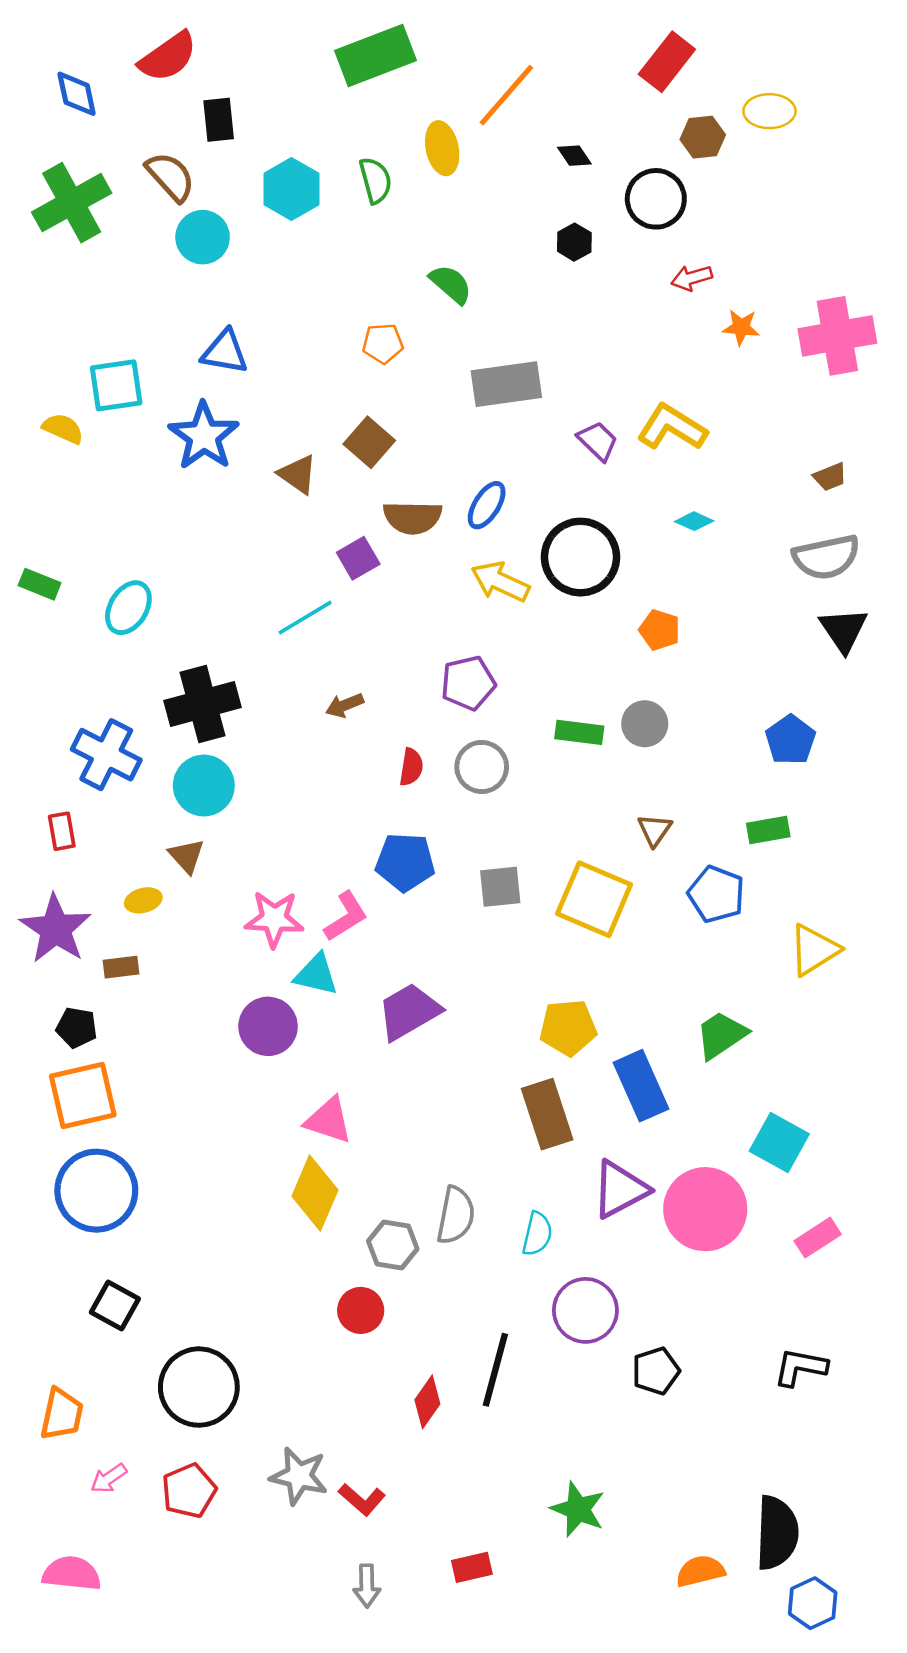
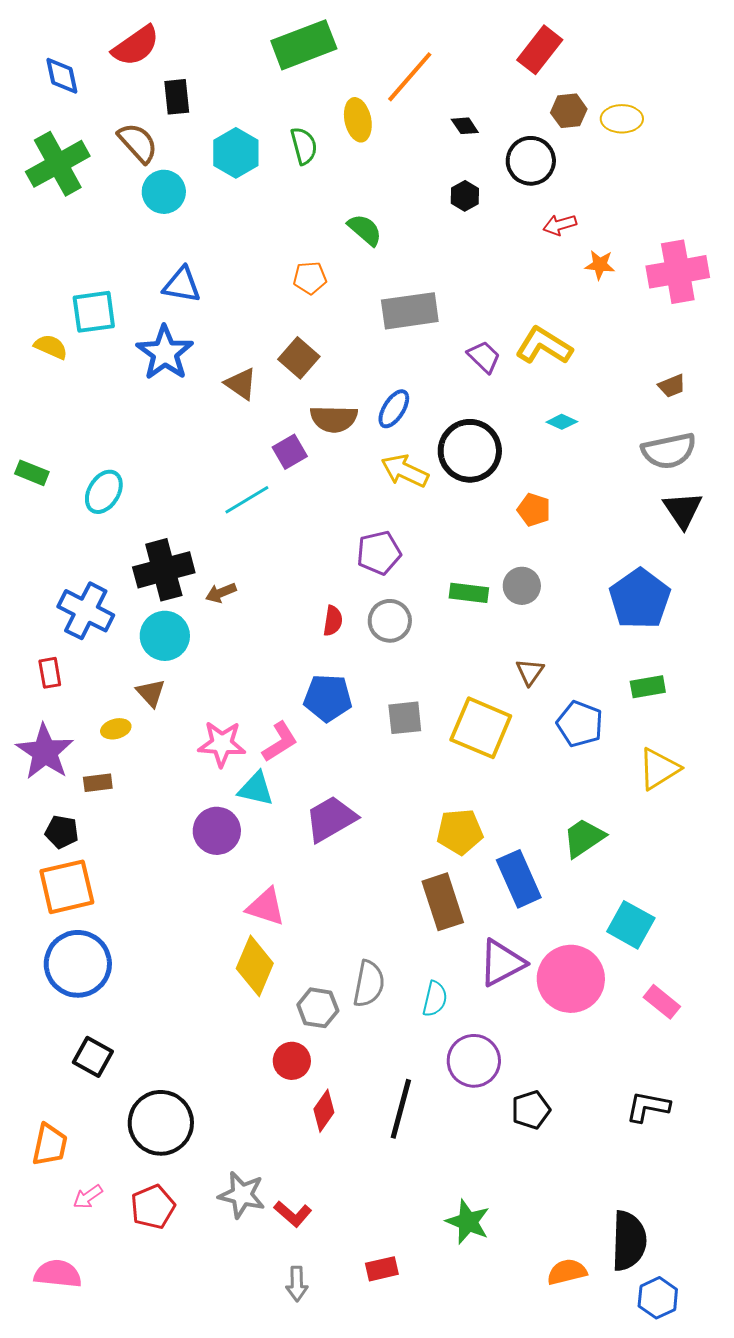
yellow ellipse: (769, 111) -> (622, 119), moved
brown arrow: (345, 705) -> (221, 593), moved
blue pentagon: (790, 740) -> (640, 599), size x1.5
green rectangle: (768, 830) -> (648, 687), moved
pink rectangle: (818, 1238) -> (662, 1002), turned 72
red diamond: (427, 1402) -> (324, 1111), moved

